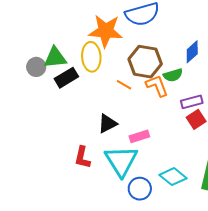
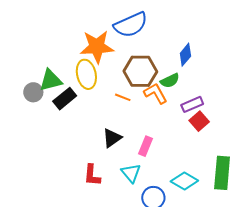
pink rectangle: (139, 136) -> (145, 146), turned -42
cyan triangle: (121, 161) -> (131, 173), size x0.6

